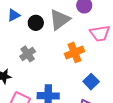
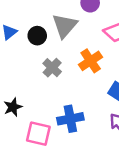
gray cross: (28, 54) -> (52, 68), moved

